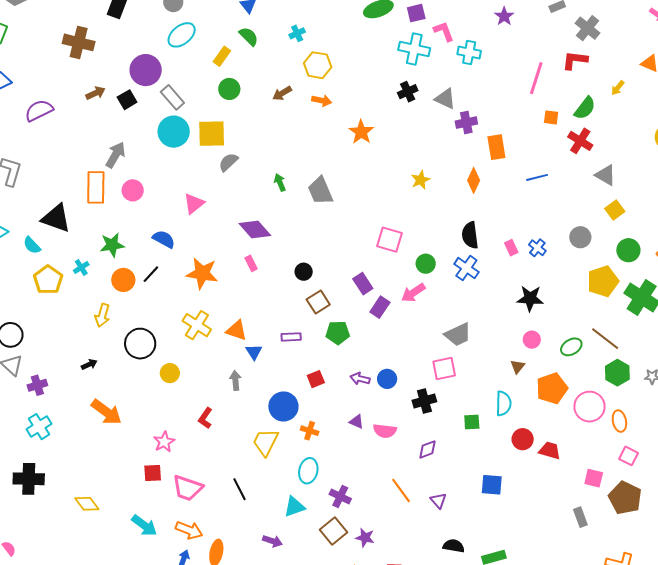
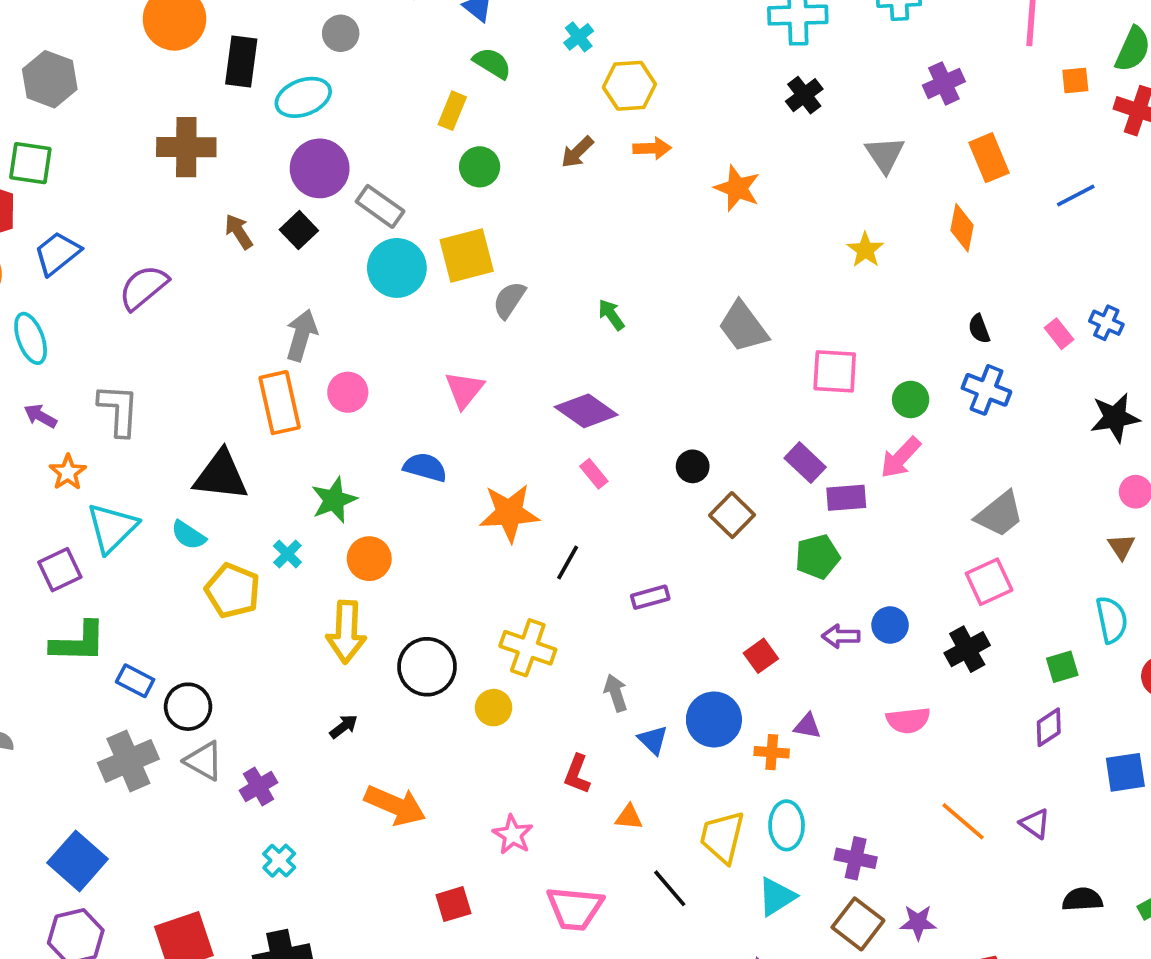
cyan ellipse: (182, 35) -> (303, 97), moved, turned 32
brown arrow: (96, 93) -> (239, 232), turned -84
gray triangle: (445, 99) -> (885, 155), moved, turned 45
purple cross: (466, 123) -> (944, 83), moved
gray trapezoid: (320, 191) -> (743, 327), moved
black semicircle: (470, 235) -> (979, 329), size x0.6
black line: (151, 274) -> (568, 563), moved
purple rectangle: (380, 307) -> (846, 498), turned 65
yellow arrow: (102, 315) -> (346, 632), size x1.4
yellow cross: (197, 325) -> (528, 648), moved
orange triangle: (237, 330) -> (629, 817), moved, size x0.7
green pentagon: (338, 333) -> (818, 557), moved
purple rectangle: (291, 337) -> (650, 597), moved
blue triangle: (254, 352) -> (653, 740), moved
purple triangle: (356, 422) -> (807, 726), moved
cyan cross: (39, 427) -> (279, 861), size x0.7
yellow trapezoid: (265, 442) -> (722, 837), moved
purple diamond: (427, 449) -> (1049, 727), moved
red square: (153, 473) -> (453, 904), moved

